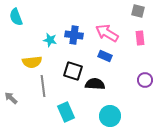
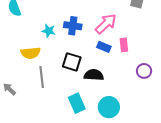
pink arrow: (107, 33) -> (106, 24), turned 105
pink rectangle: (140, 38) -> (124, 45), moved
cyan rectangle: (66, 112) -> (77, 103), moved

